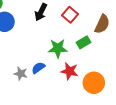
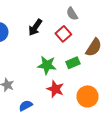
blue semicircle: (38, 68) -> (26, 106), moved
orange circle: (94, 83) -> (88, 96), moved

